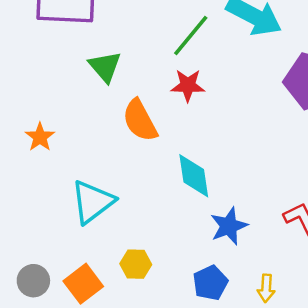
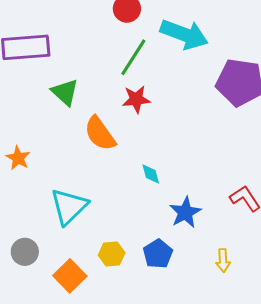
cyan diamond: (194, 176) -> (151, 174), size x0.6
gray circle: (33, 281) -> (25, 252), moved
blue pentagon: (210, 283) -> (158, 254), moved

